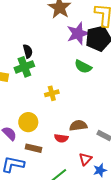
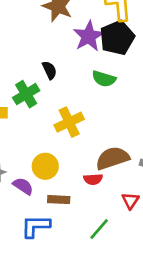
black semicircle: (28, 51) -> (49, 70), moved
yellow cross: (52, 93) -> (69, 122), size x1.5
brown semicircle: (78, 126) -> (112, 158), size x1.4

